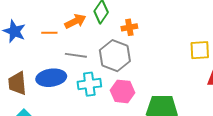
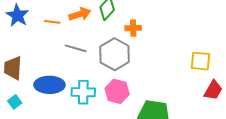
blue ellipse: (51, 78) -> (49, 85), moved
cyan cross: (89, 84) -> (83, 92), moved

